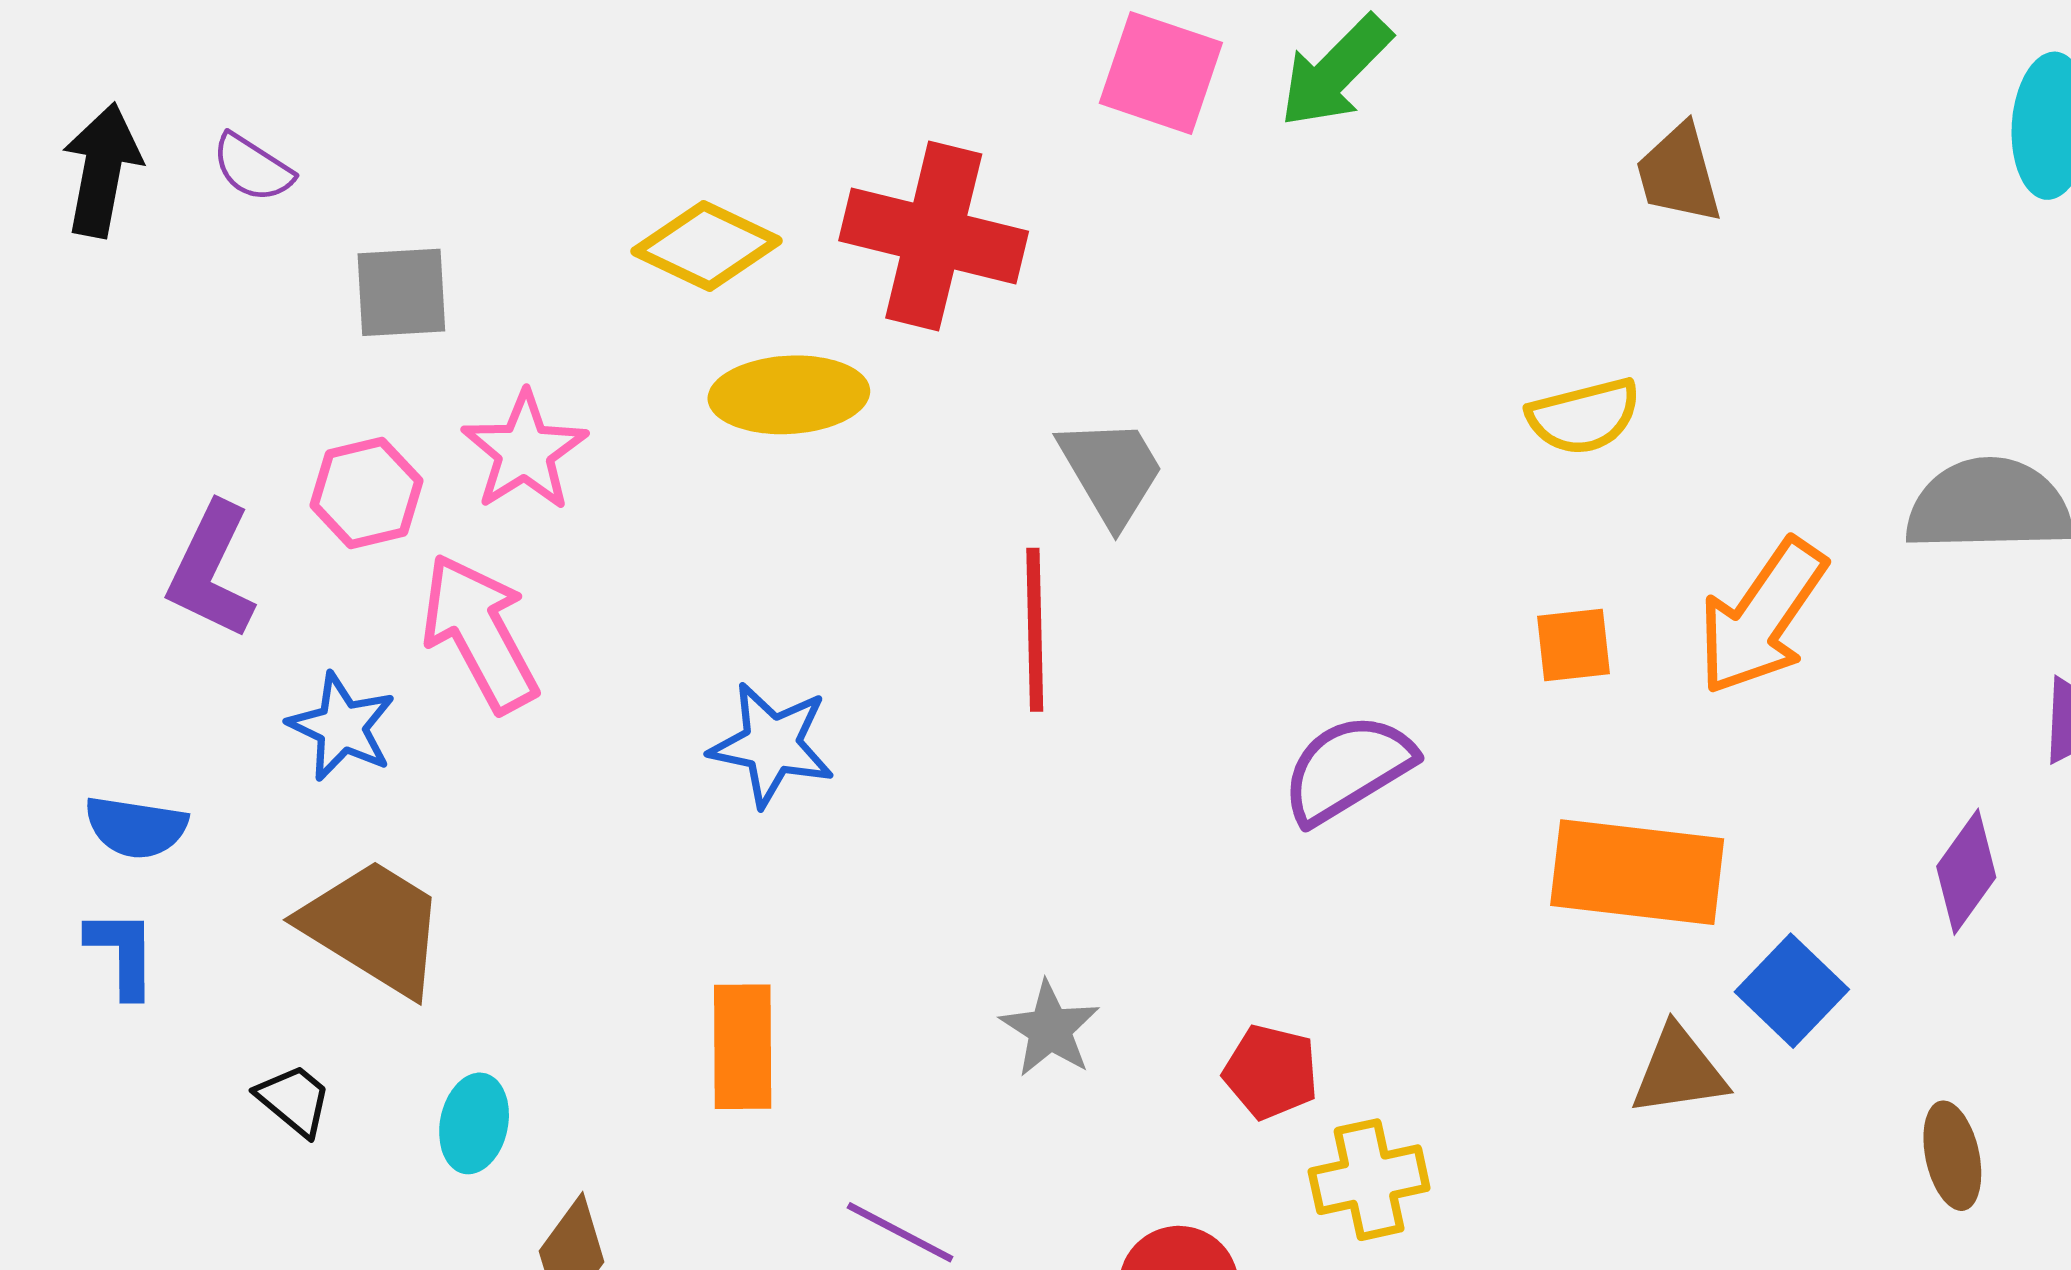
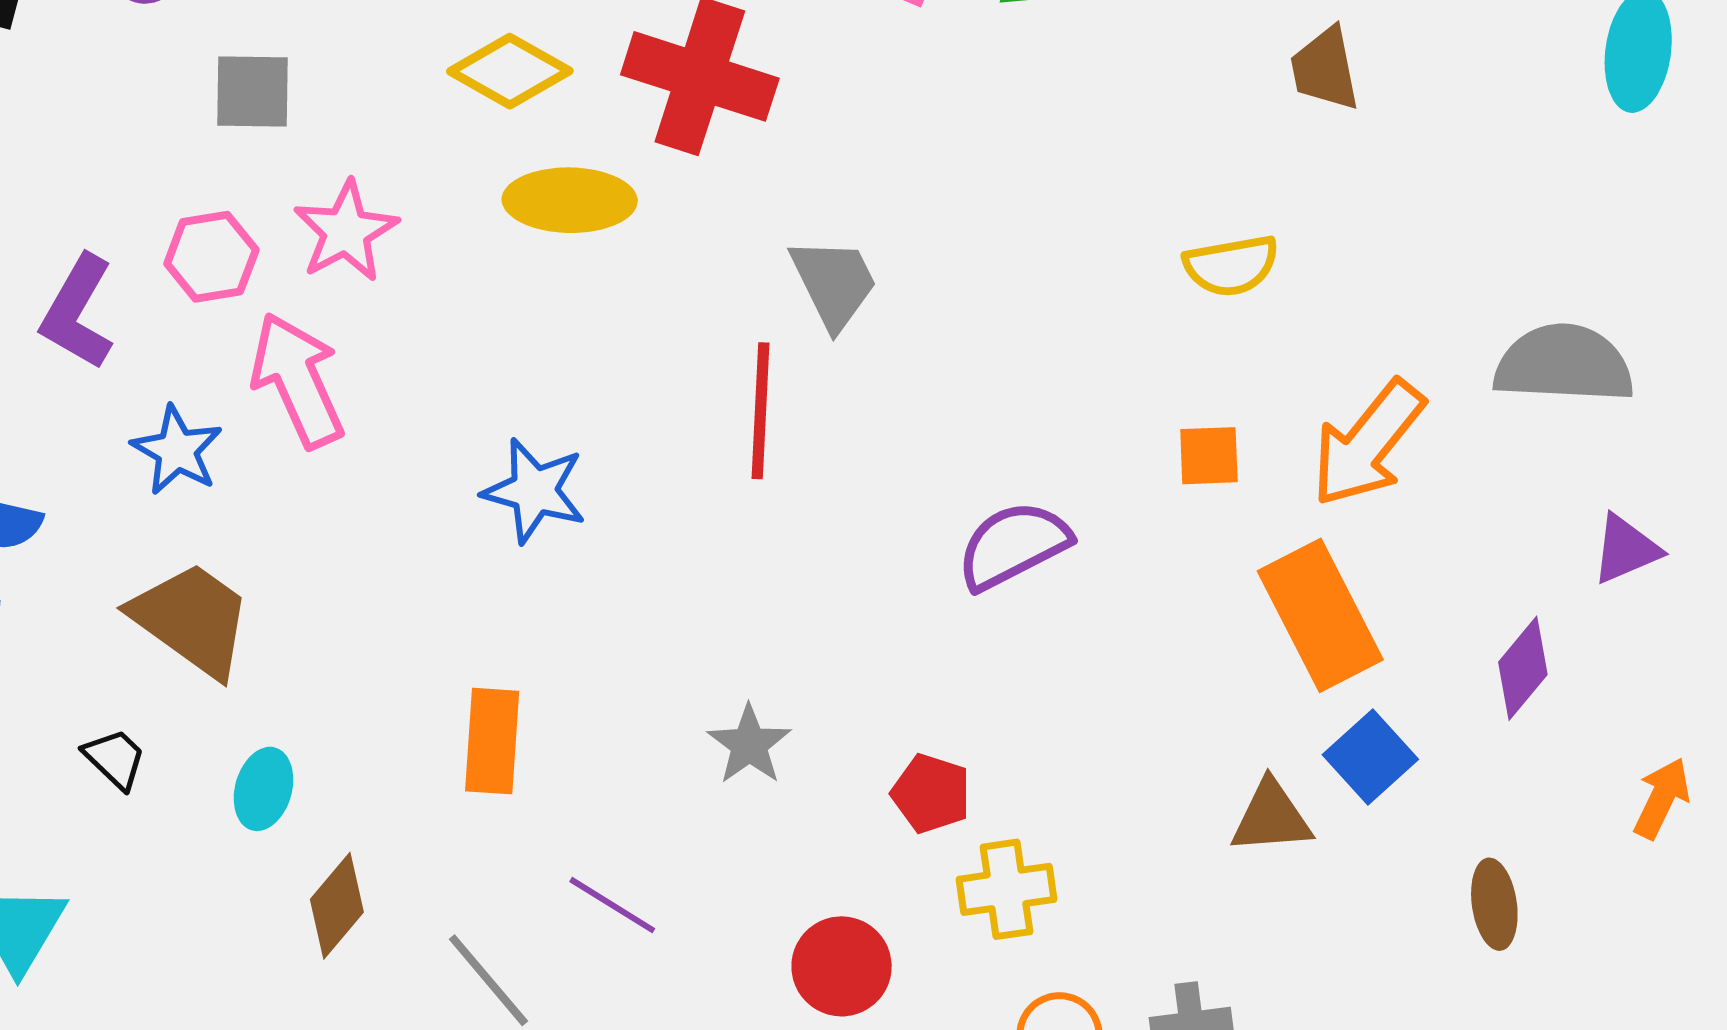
orange rectangle: (1637, 872) -> (1320, 615), moved, turned 52

